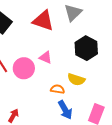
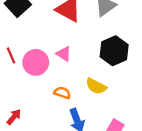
orange semicircle: (58, 89) -> (62, 93), moved

